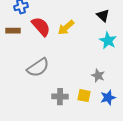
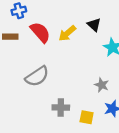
black triangle: (103, 16) -> (94, 25), moved
yellow square: (84, 96) -> (87, 117), moved

